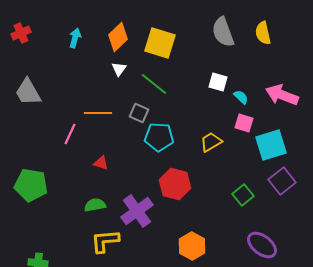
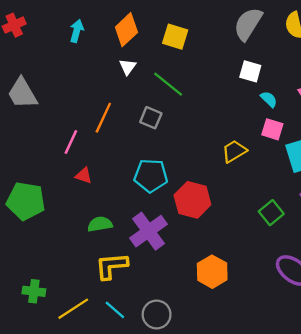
gray semicircle: (223, 32) -> (248, 24), turned 52
yellow square: (160, 43) -> (175, 37), size x0.7
white square: (218, 82) -> (250, 71), moved
orange line: (98, 113) -> (103, 118), turned -64
cyan pentagon: (159, 137) -> (151, 176), moved
red triangle: (101, 163) -> (84, 176), moved

